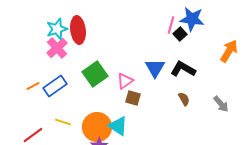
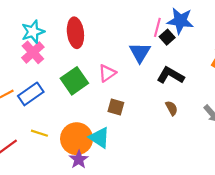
red ellipse: (78, 30) -> (75, 33), moved
blue triangle: (155, 68) -> (140, 52), moved
pink triangle: (125, 81) -> (107, 73), moved

